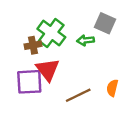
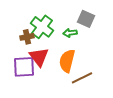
orange semicircle: (112, 88) -> (67, 61), moved, size x1.6
brown line: (78, 95) -> (82, 78), moved

